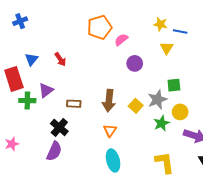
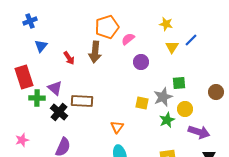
blue line: (180, 31) -> (191, 40), moved, turned -56
blue triangle: (31, 59) -> (41, 46), moved
purple triangle: (46, 90) -> (55, 88), turned -42
brown arrow: (109, 101) -> (95, 52), moved
brown rectangle: (74, 104) -> (82, 101), size x1.5
yellow square: (136, 106) -> (142, 103), turned -32
black cross: (59, 127) -> (59, 112), moved

